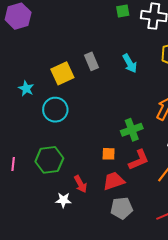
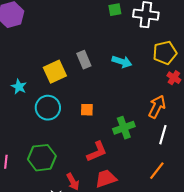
cyan arrow: (130, 63) -> (122, 62), turned -42
orange square: (109, 154) -> (87, 110), moved
red L-shape: (139, 160) -> (97, 152), moved

